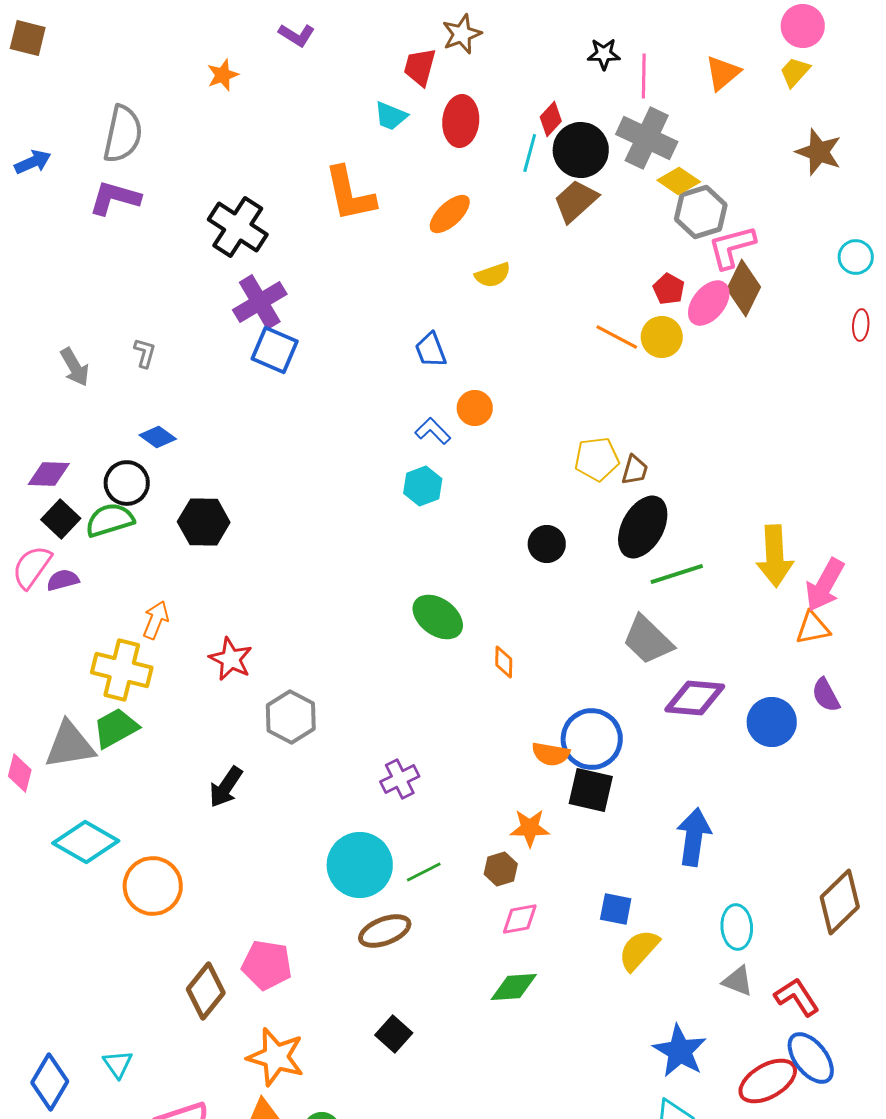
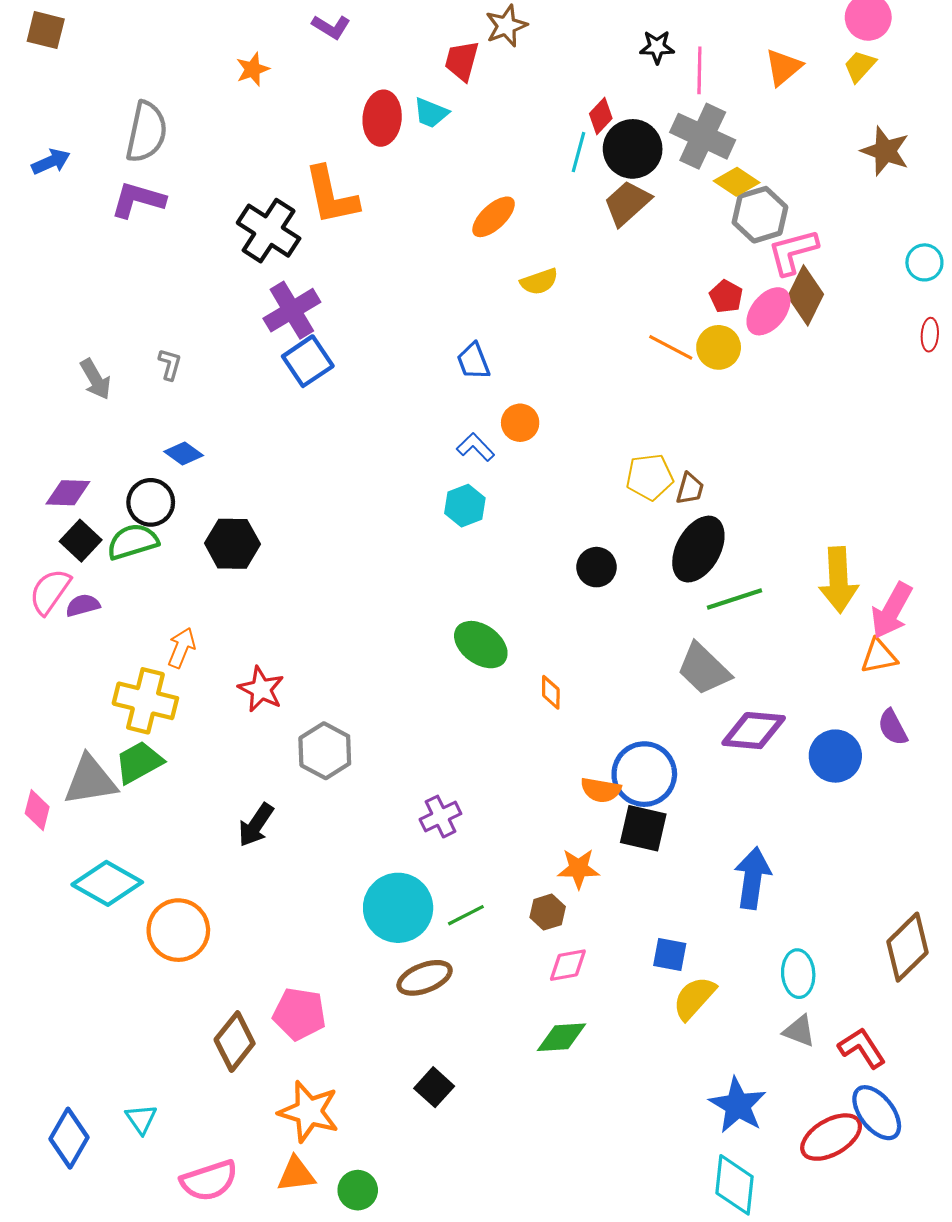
red ellipse: (461, 121) -> (382, 118), moved
orange L-shape: (350, 194) -> (331, 196), moved
blue square: (275, 350) -> (308, 361), turned 33

